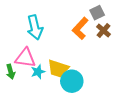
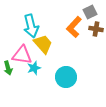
brown cross: (103, 30) -> (96, 29), turned -32
yellow trapezoid: (58, 69) -> (43, 44), moved, turned -150

